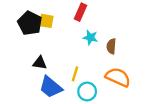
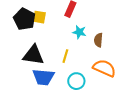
black triangle: (40, 63) -> (33, 55), size x1.6
yellow line: (75, 74) -> (65, 56), moved
blue trapezoid: (51, 87) -> (43, 77), turned -35

